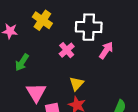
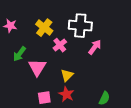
yellow cross: (42, 20) -> (44, 28), moved
pink triangle: (36, 92) -> (37, 67), moved

